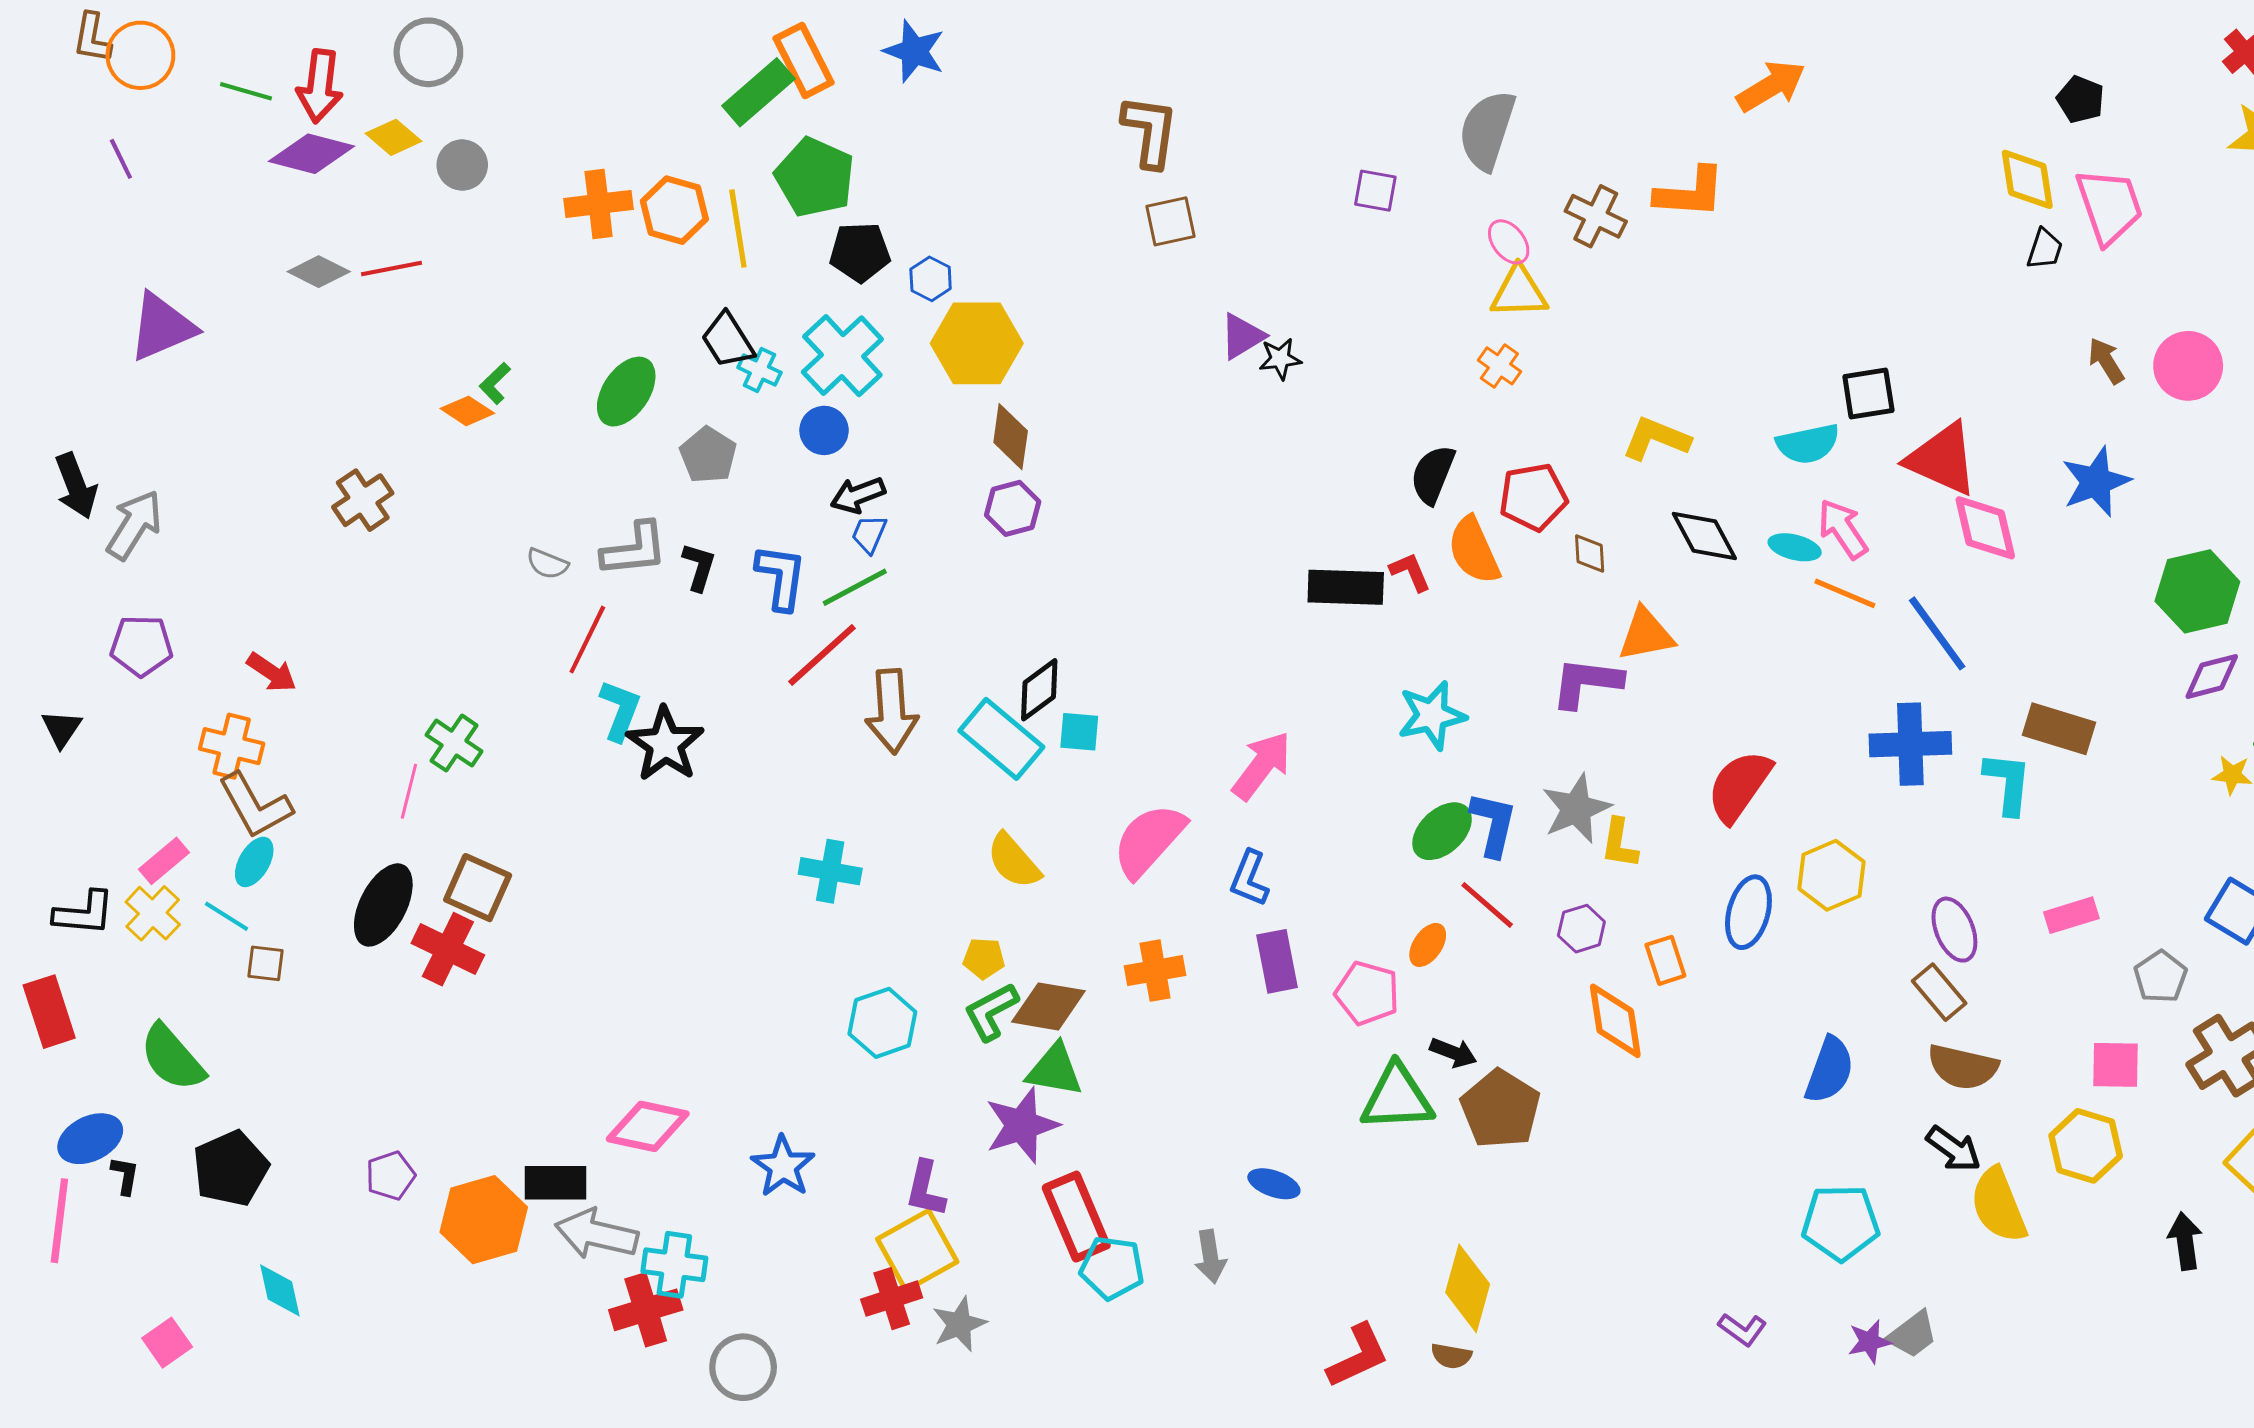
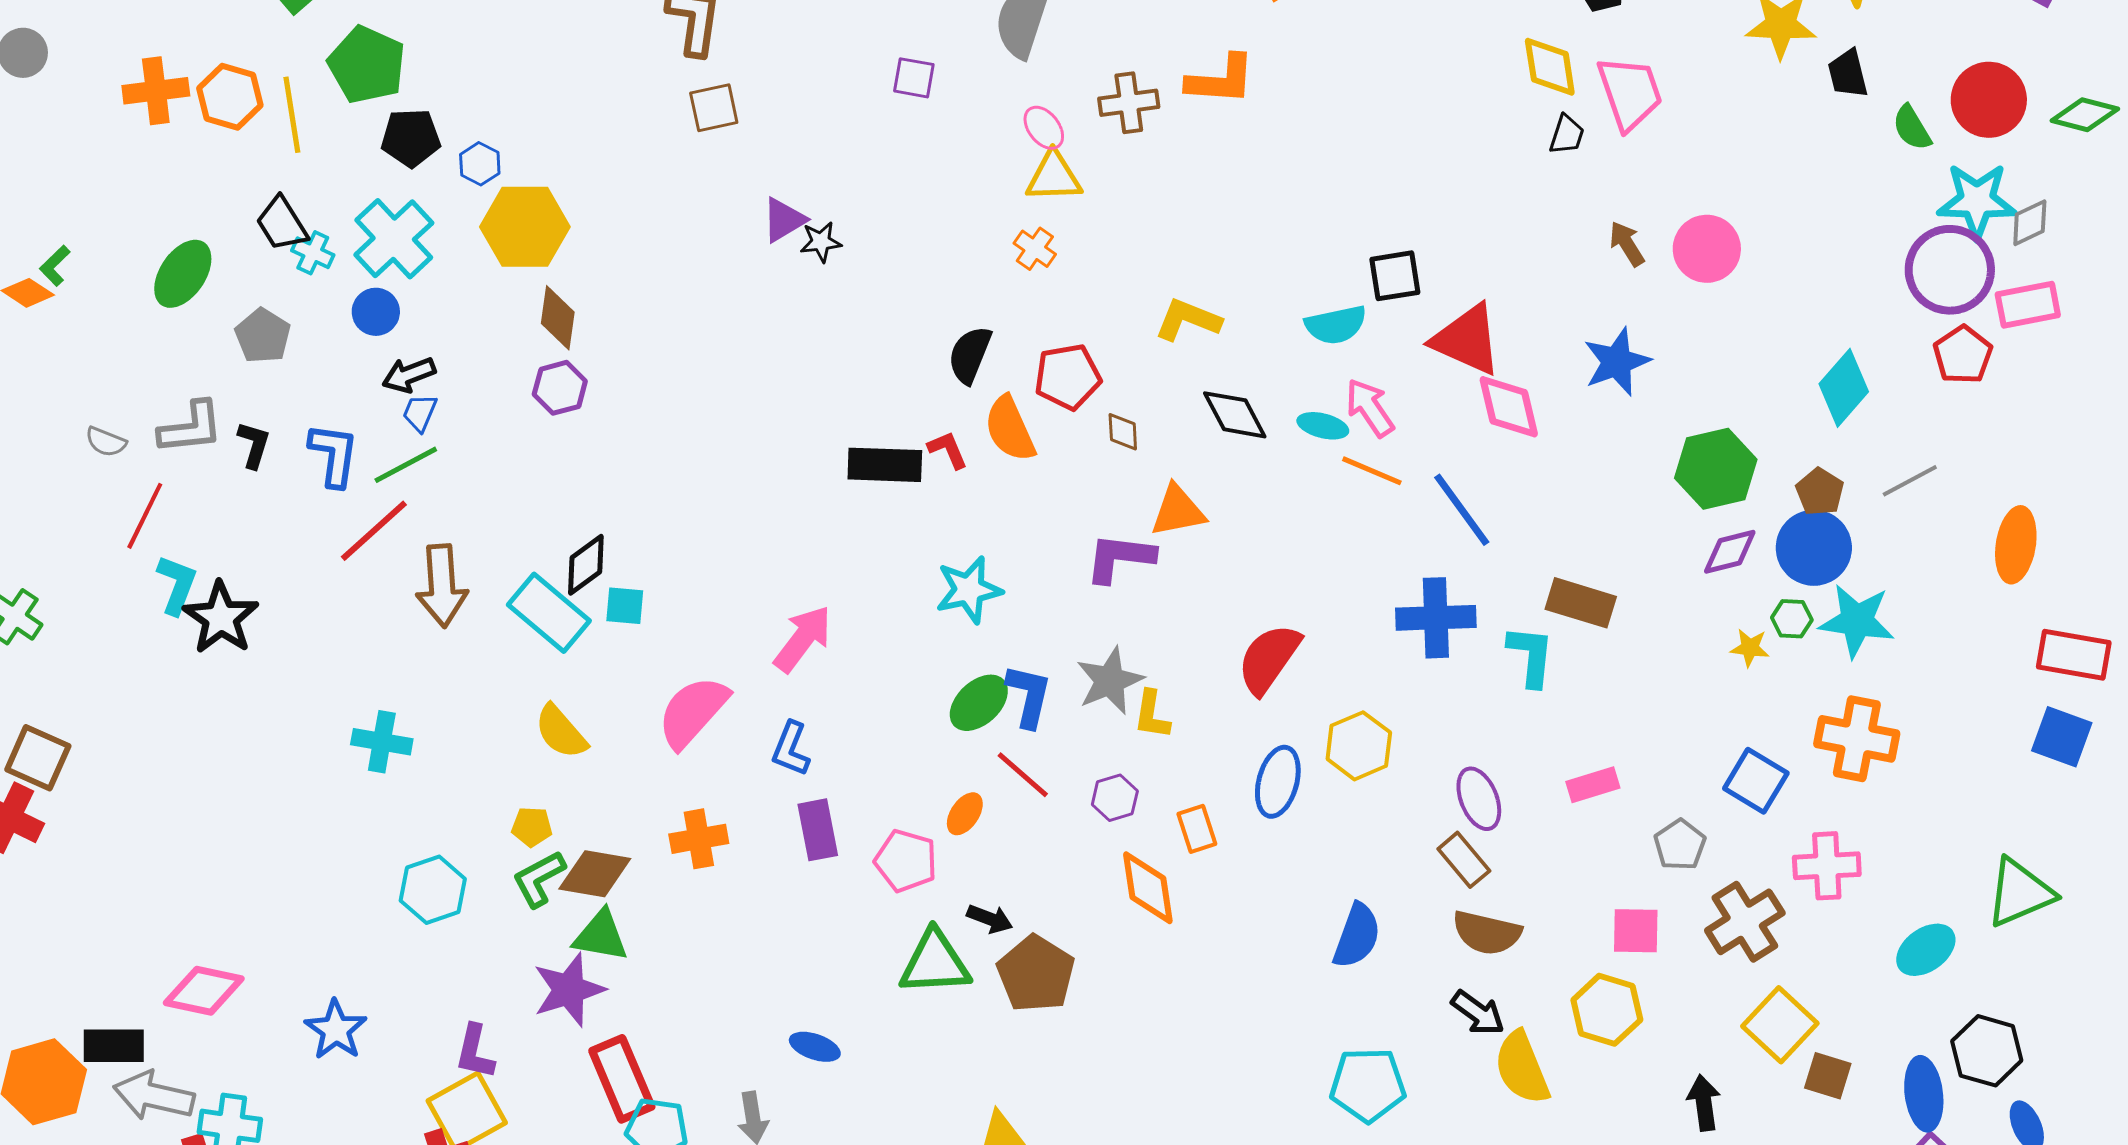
brown cross: (1596, 216) -> (1129, 103), turned -34

